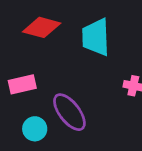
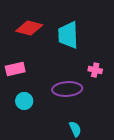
purple ellipse: (69, 112) -> (67, 89), moved, turned -56

